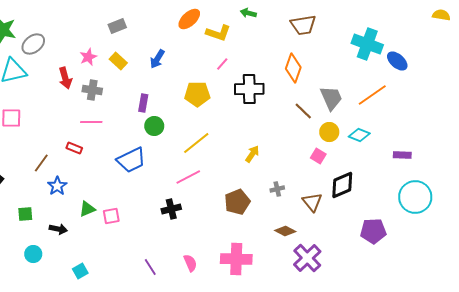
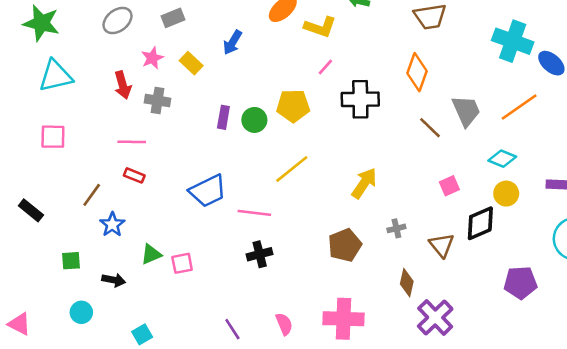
gray rectangle: (117, 26) -> (173, 18), moved
gray ellipse: (33, 44) -> (118, 20), moved
blue arrow: (157, 59) -> (232, 42), moved
pink line: (91, 122) -> (132, 142), moved
green circle: (154, 126) -> (254, 120), moved
yellow circle: (329, 132) -> (506, 194), moved
yellow arrow: (252, 154) -> (364, 183), size x1.4
pink square: (318, 156) -> (449, 186), turned 35
pink line: (188, 177) -> (254, 213), moved, turned 35
brown diamond: (285, 231) -> (407, 283), turned 75

